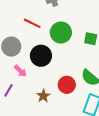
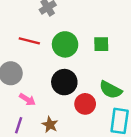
black circle: (41, 56) -> (64, 82), moved
brown star: (43, 96) -> (50, 125), moved

